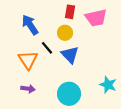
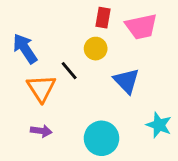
blue arrow: (30, 25) -> (25, 49), moved
blue triangle: (70, 55) -> (127, 81), moved

